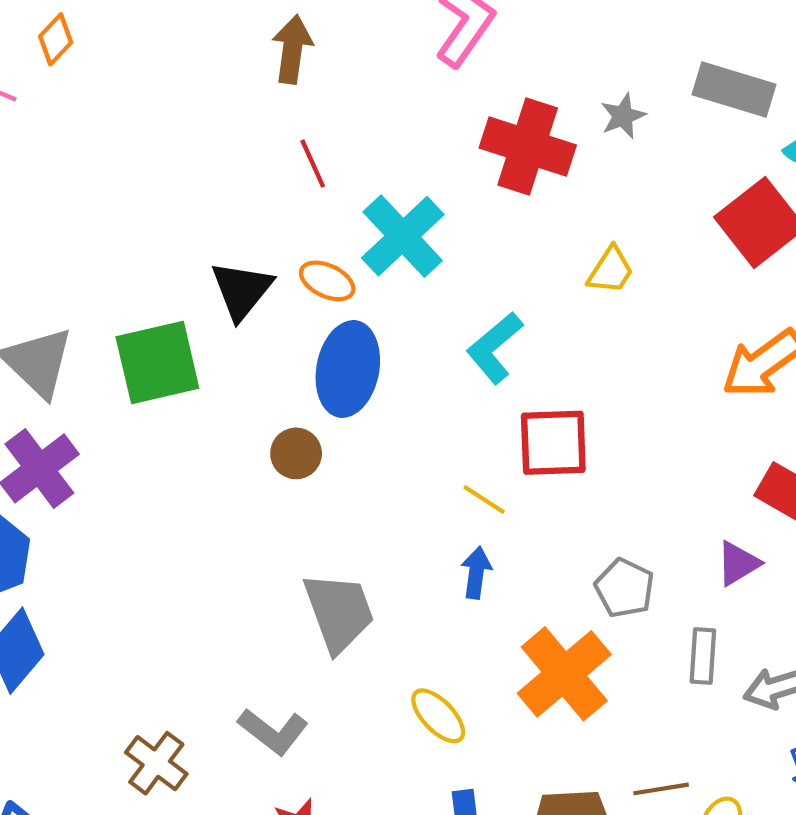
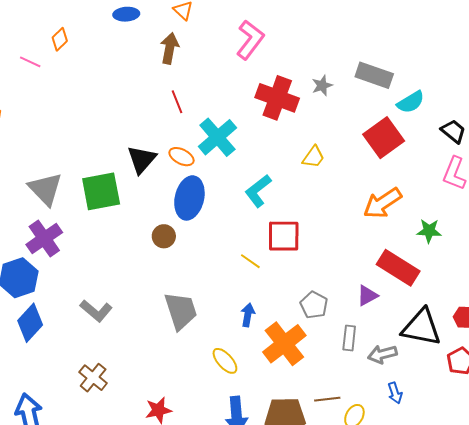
blue arrow: (476, 573) -> (248, 315), moved
gray L-shape: (273, 731) -> (96, 311), moved

